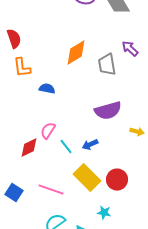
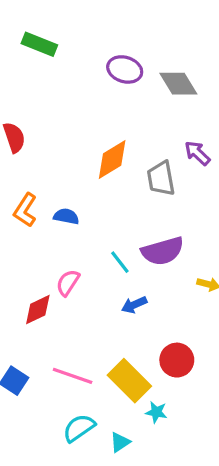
orange L-shape: (22, 68) -> (25, 210), moved, turned 40
cyan line: (66, 147) -> (120, 262), moved
yellow rectangle: (87, 178) -> (129, 381), moved

